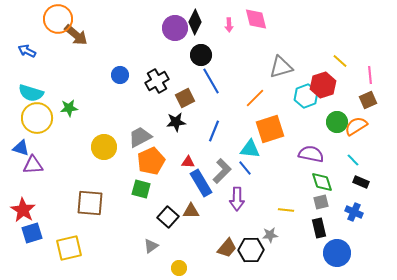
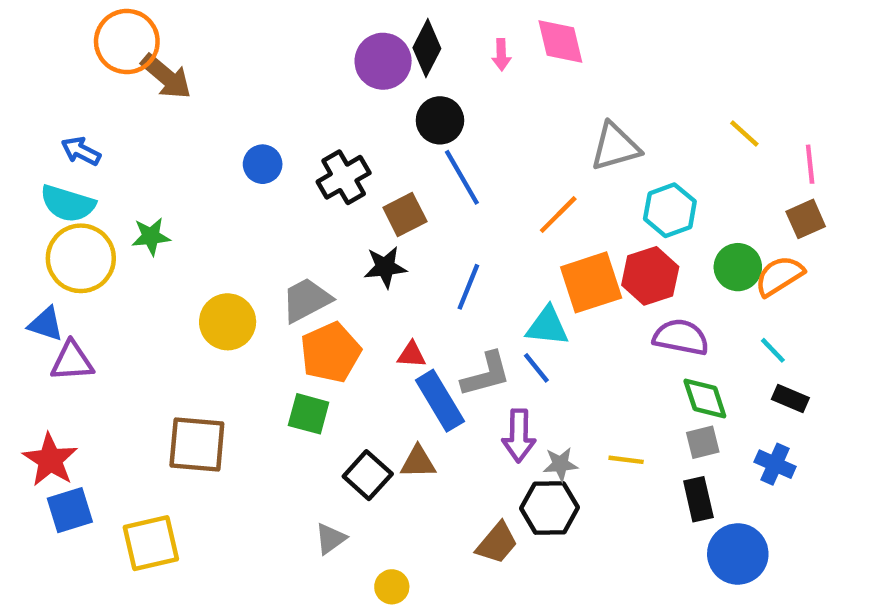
blue arrow: (27, 51) -> (81, 151), moved
red hexagon: (323, 85) -> (650, 276), moved
gray L-shape: (222, 171) -> (486, 374), turned 30
gray star: (270, 235) -> (560, 464), moved
black hexagon: (251, 250) -> (549, 508), moved

